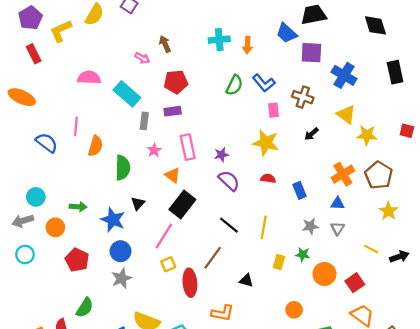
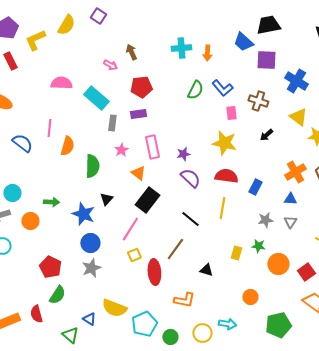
red semicircle: (268, 178) -> (226, 176), size x1.6
blue rectangle: (300, 190) -> (255, 187), turned 49
yellow line: (264, 227) -> (222, 208), moved
red pentagon: (77, 260) -> (50, 267), moved

